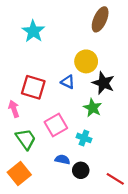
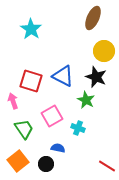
yellow circle: (86, 61) -> (104, 51), moved
blue triangle: (68, 82) -> (63, 76), size x1.6
black circle: (81, 170) -> (46, 164), moved

